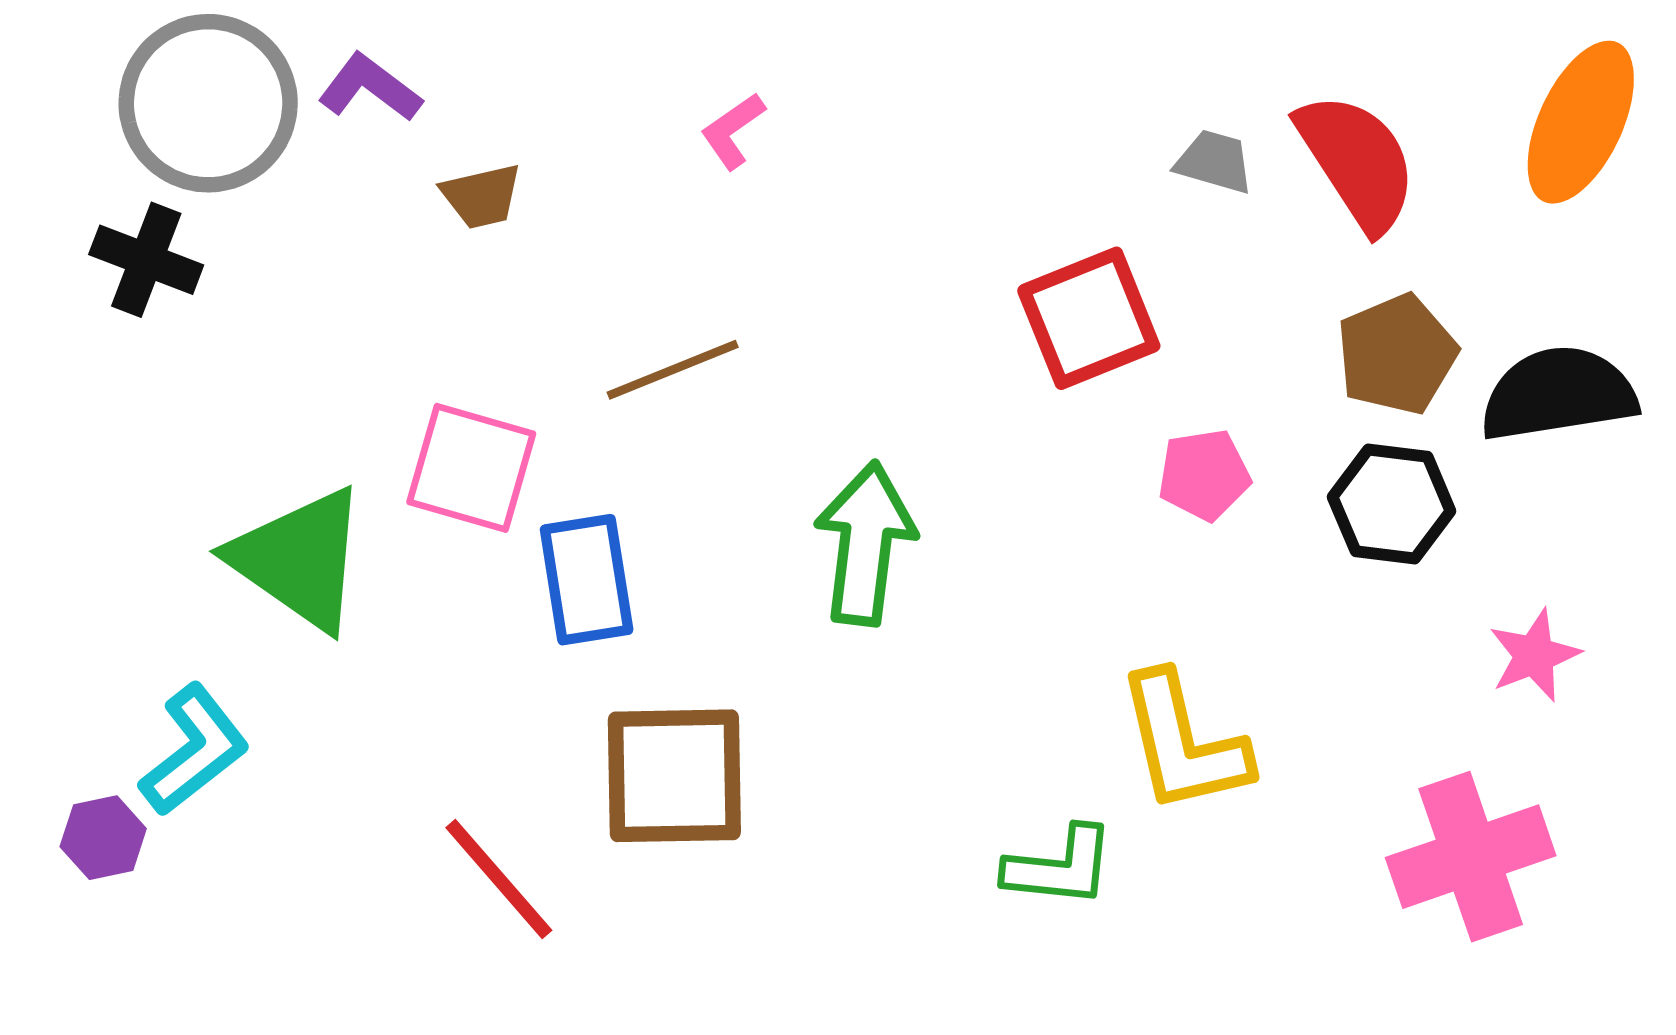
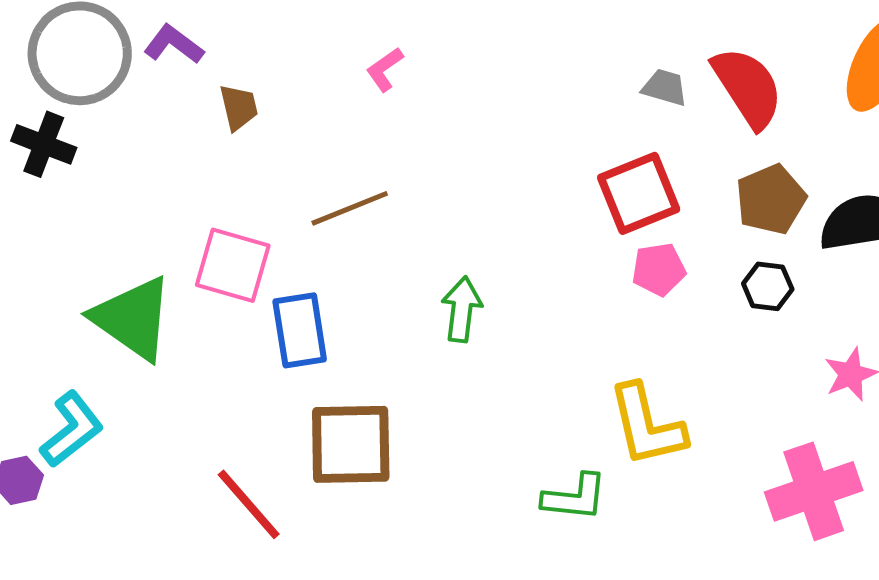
brown trapezoid: (482, 196) -> (239, 107), turned -90
red square: (1089, 318) -> (639, 193), moved
black hexagon: (1392, 504) -> (768, 286), size x0.7
green arrow: (865, 544) -> (462, 309), size x0.7

